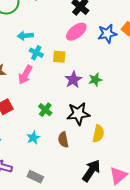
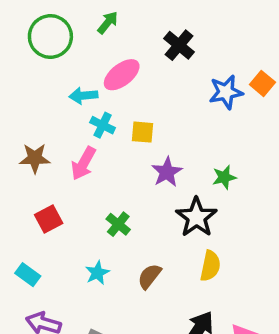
pink ellipse: (76, 32) -> (122, 75), moved
green star: (95, 80) -> (224, 177), moved
black star: (78, 114) -> (196, 217), moved, turned -30
brown semicircle: (63, 140) -> (149, 276), turned 49

